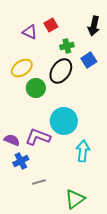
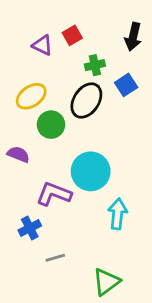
purple semicircle: (12, 140) -> (18, 154), moved

